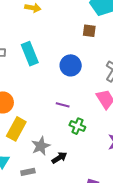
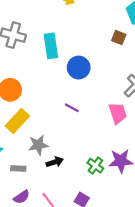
blue circle: (71, 65) -> (79, 68), moved
green cross: (77, 126) -> (95, 166), moved

